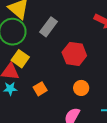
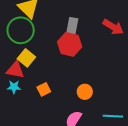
gray rectangle: (48, 27) -> (72, 28), moved, turned -30
red hexagon: (74, 54) -> (70, 44), moved

